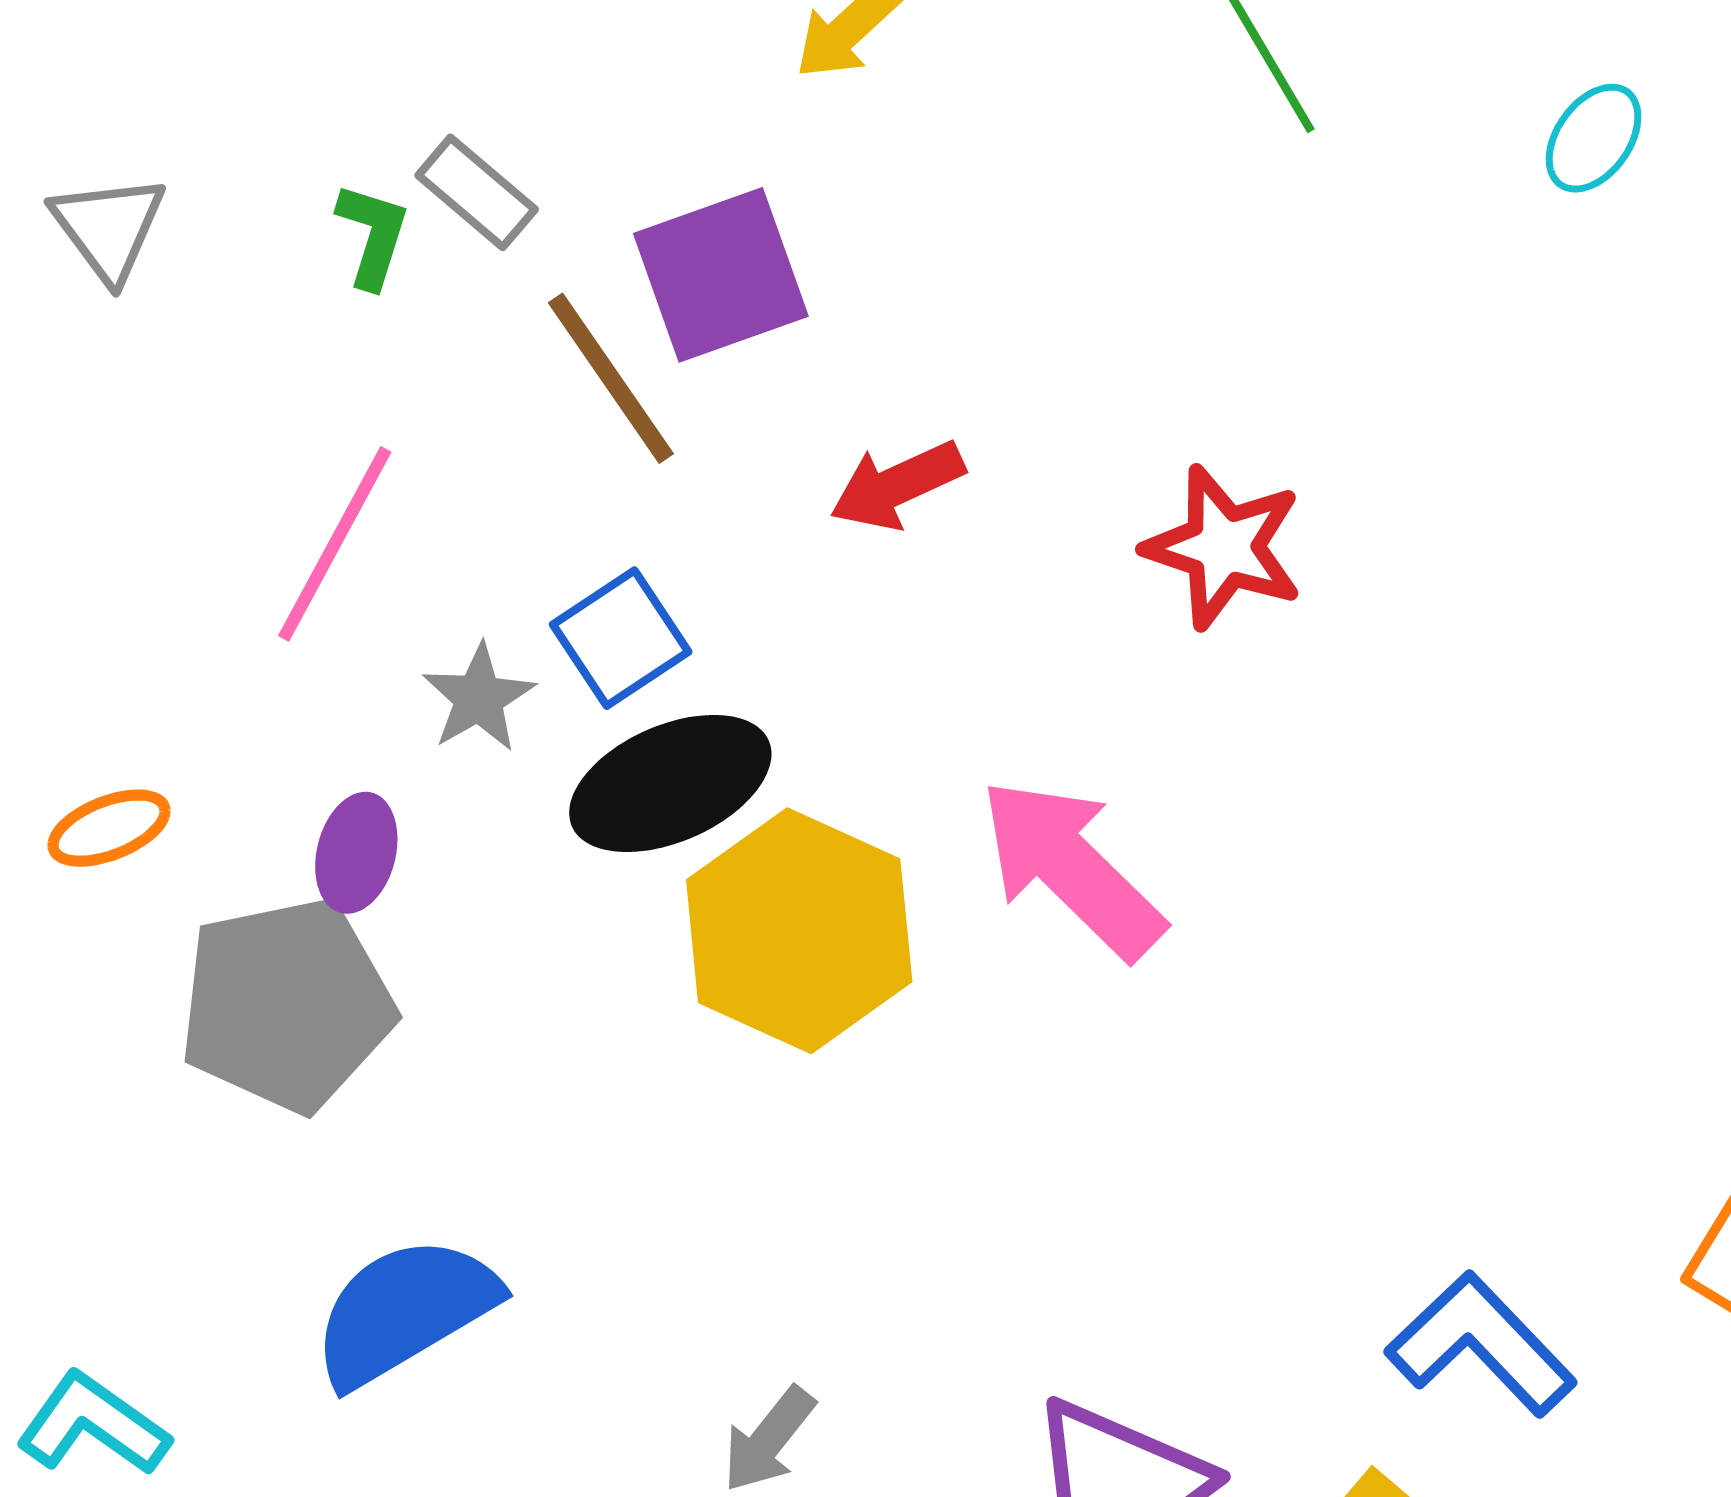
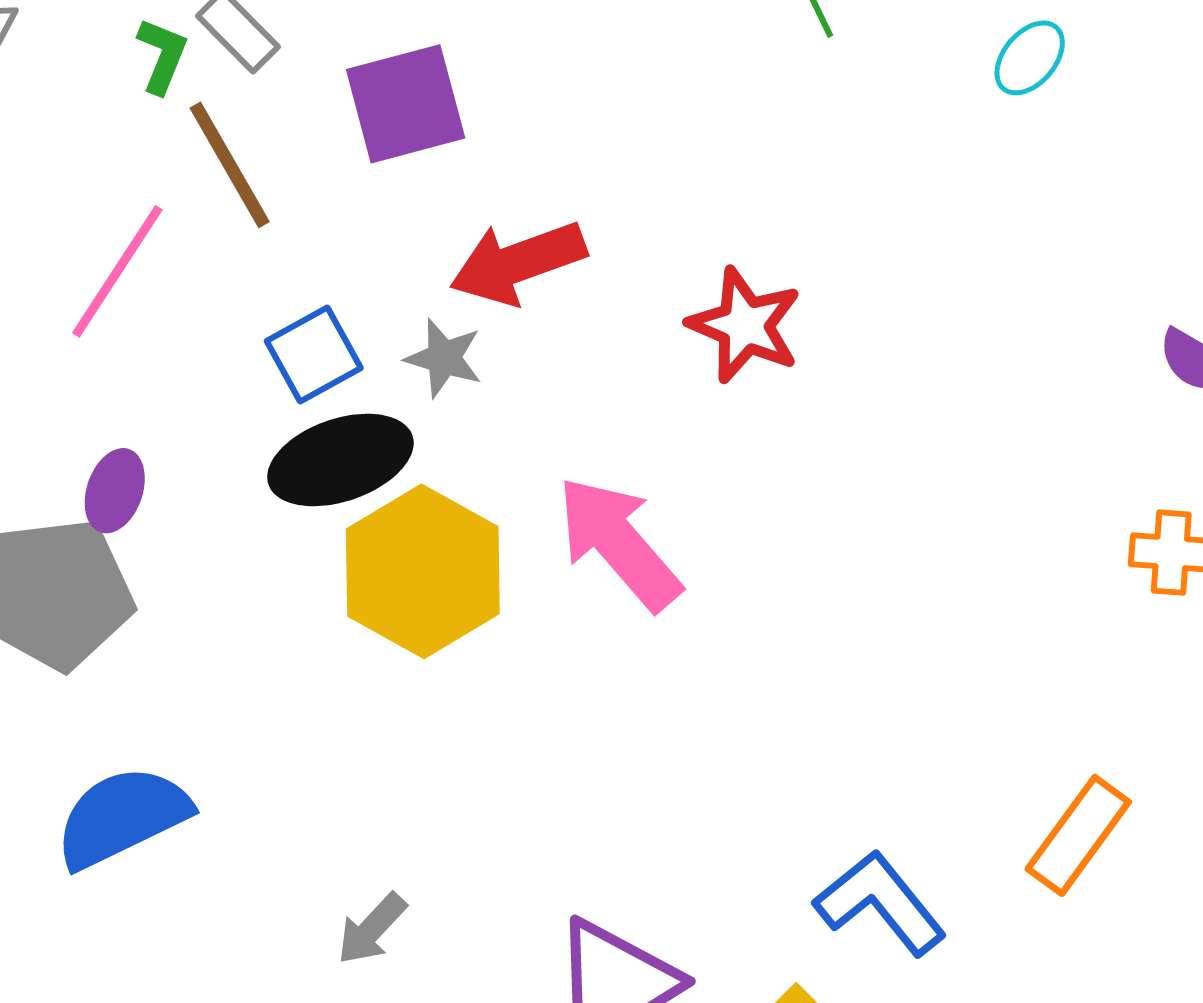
brown line: (611, 378) -> (230, 165), moved
red arrow: (897, 485) -> (518, 263), size x1.4
gray star: (479, 698) -> (444, 358), moved, turned -30

